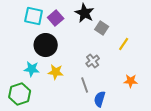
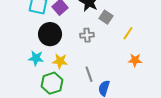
gray cross: (93, 61) -> (87, 35), moved, turned 32
orange star: (131, 81) -> (135, 60), moved
green hexagon: (20, 94) -> (52, 83), moved

